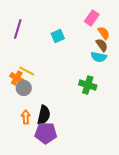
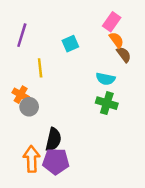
orange semicircle: (104, 33) -> (116, 40), moved
cyan semicircle: (99, 57) -> (106, 79), moved
yellow line: (27, 71) -> (40, 68), moved, turned 56
orange arrow: (26, 117) -> (32, 159), moved, size x1.5

